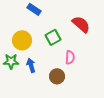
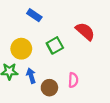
pink semicircle: (70, 57) -> (73, 80), moved
brown circle: (57, 76) -> (49, 88), moved

